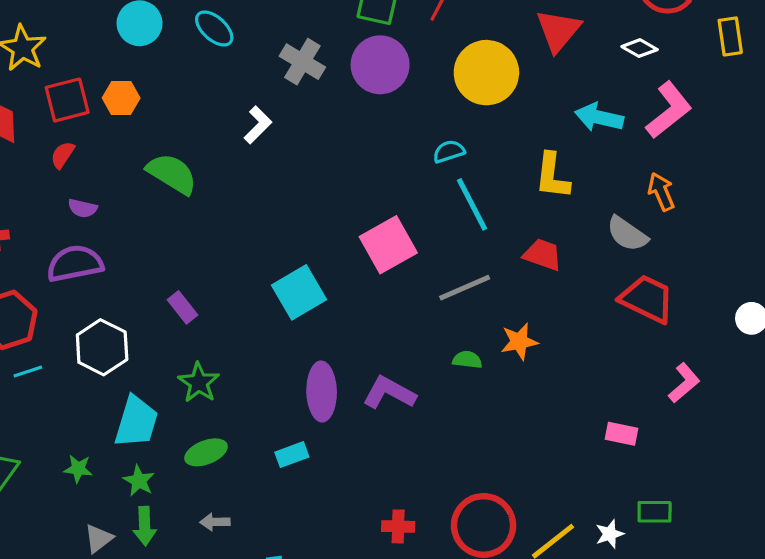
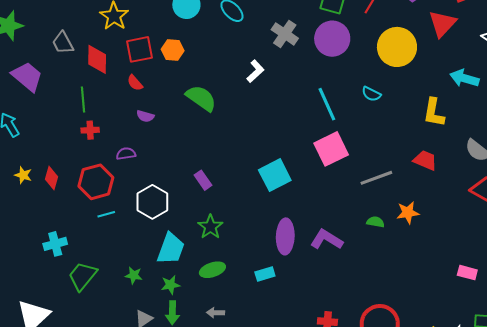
cyan semicircle: (449, 151) -> (371, 94), turned -138
red semicircle: (63, 155) -> (135, 83), turned -78
cyan line: (472, 204) -> (327, 104), moved
purple semicircle: (75, 264) -> (126, 154), moved, size x0.6
green star: (139, 481) -> (170, 285), turned 30

